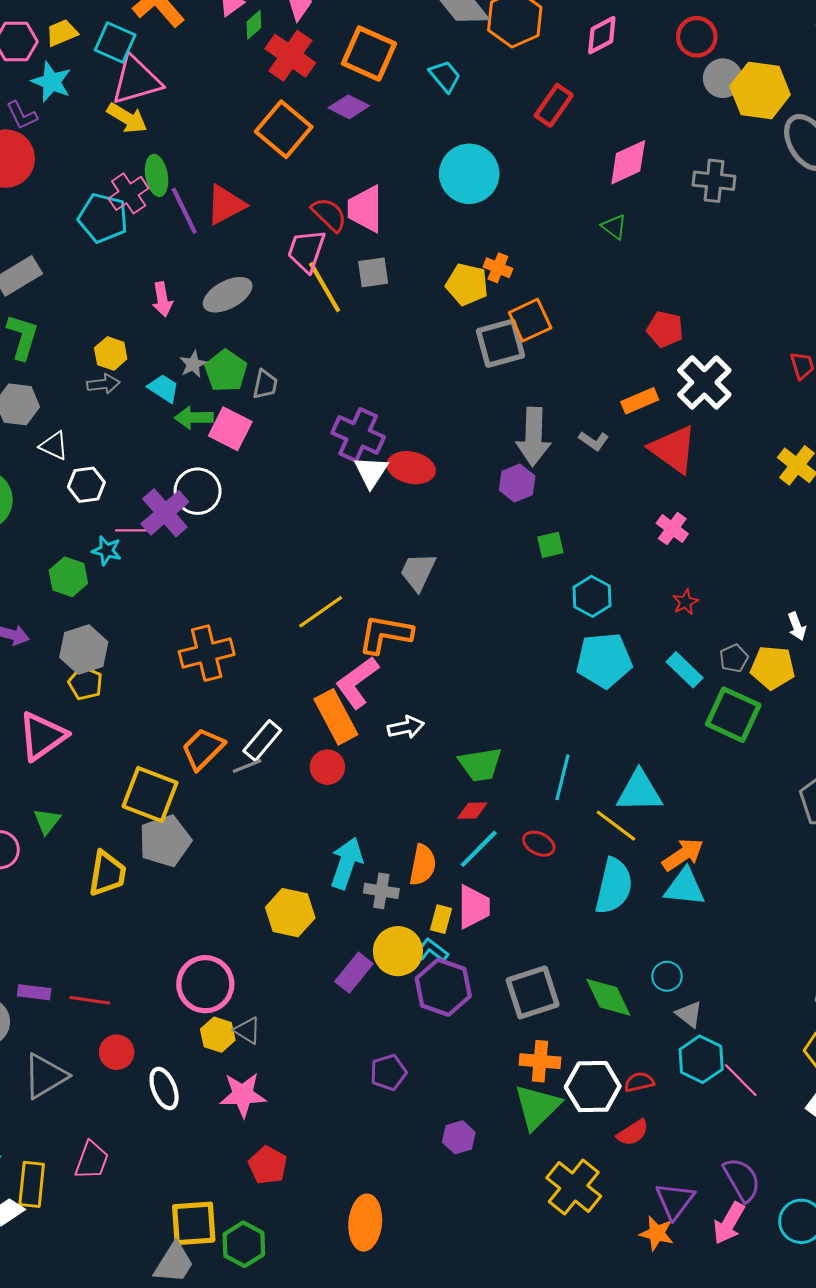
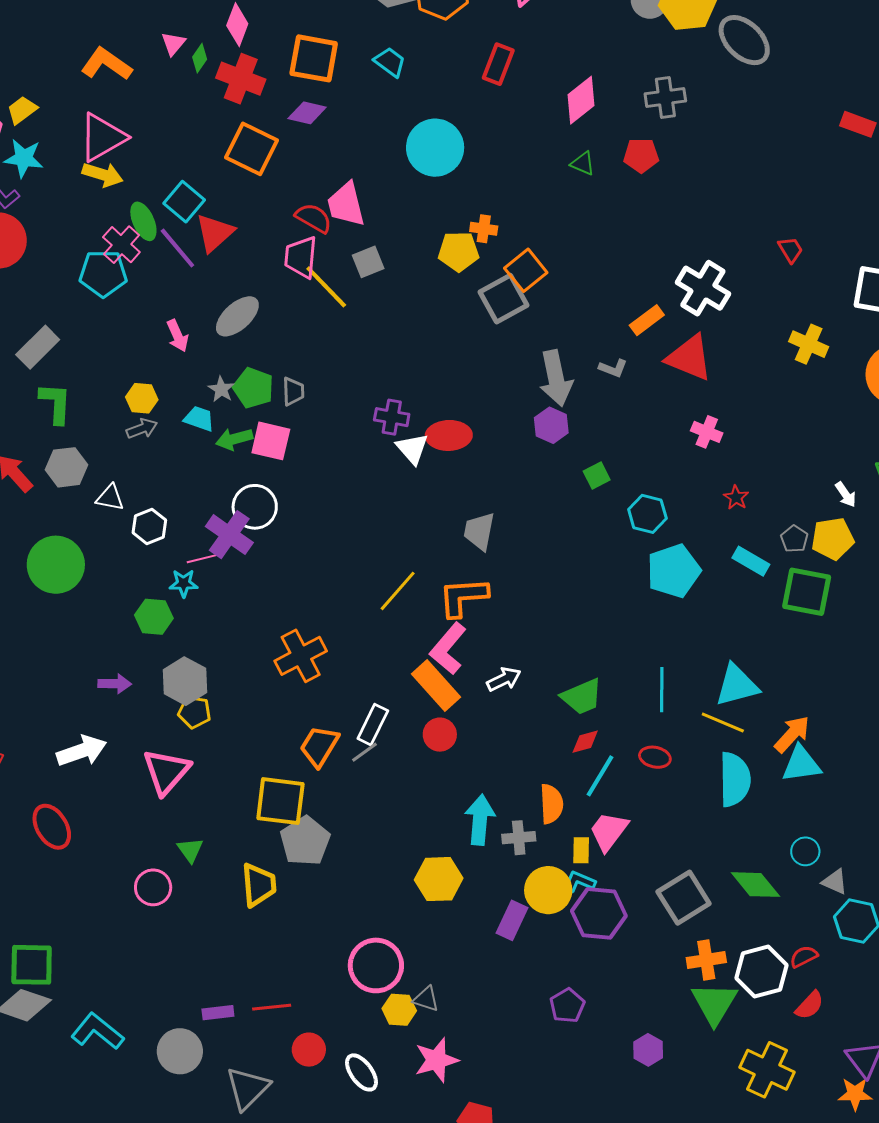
cyan square: (115, 43) -> (184, 202), moved, turned 30
red pentagon: (665, 329) -> (641, 155), moved
purple cross: (358, 435) -> (392, 417), size x0.7
pink trapezoid: (474, 907) -> (609, 831), turned -129

